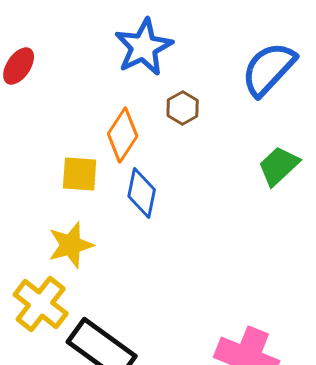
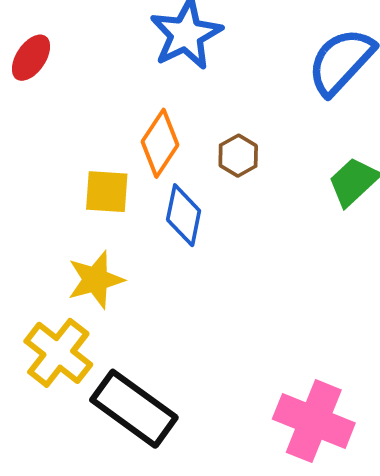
brown hexagon: (183, 108) -> (238, 156), moved

